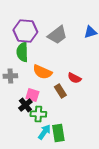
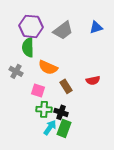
gray cross: (10, 76) -> (16, 71), turned 32
red semicircle: (74, 78) -> (93, 80), moved, turned -40
black cross: (25, 105) -> (61, 112), moved, turned -32
green rectangle: (58, 133) -> (64, 128), turned 30

